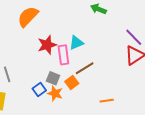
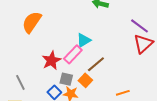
red star: (47, 45) -> (51, 60), moved
pink rectangle: (63, 55) -> (73, 54), turned 60

